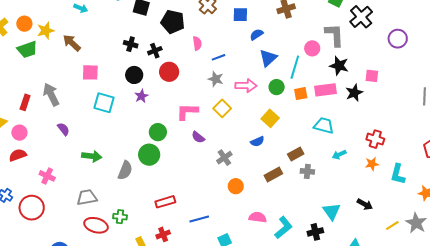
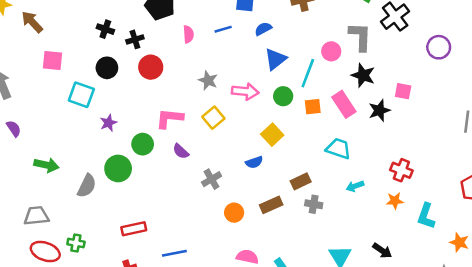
blue line: (219, 57) -> (223, 29), moved
pink rectangle: (325, 90) -> (344, 104), turned 60
purple star: (141, 96) -> (108, 123), moved
cyan square: (104, 103) -> (81, 95), moved
green circle: (158, 132) -> (143, 144), moved
orange circle: (236, 186) -> (234, 213), moved

